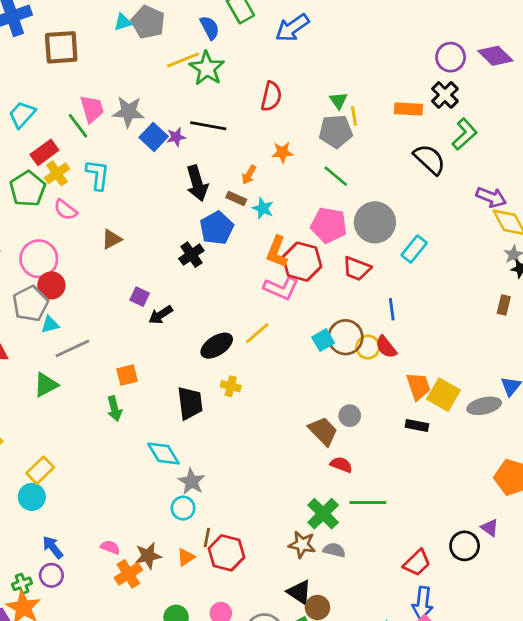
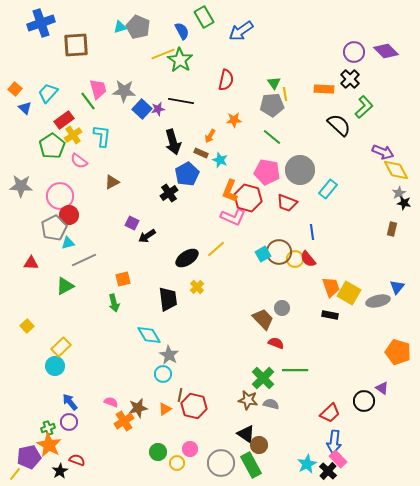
yellow cross: (231, 386) -> (197, 287), turned 32

